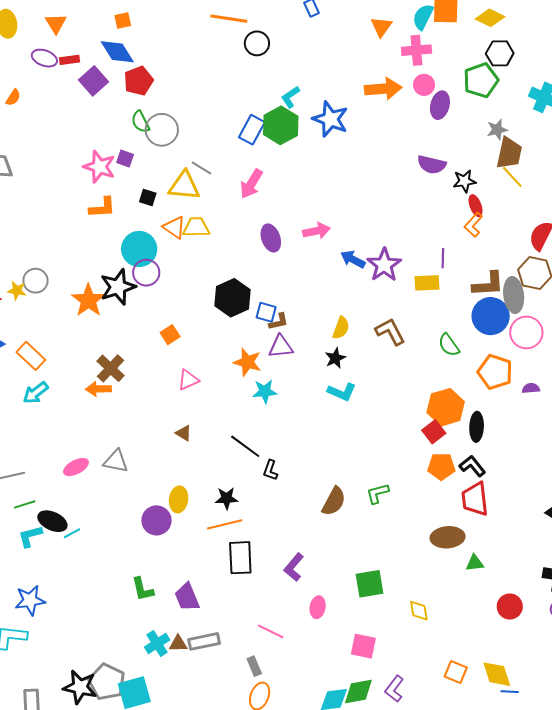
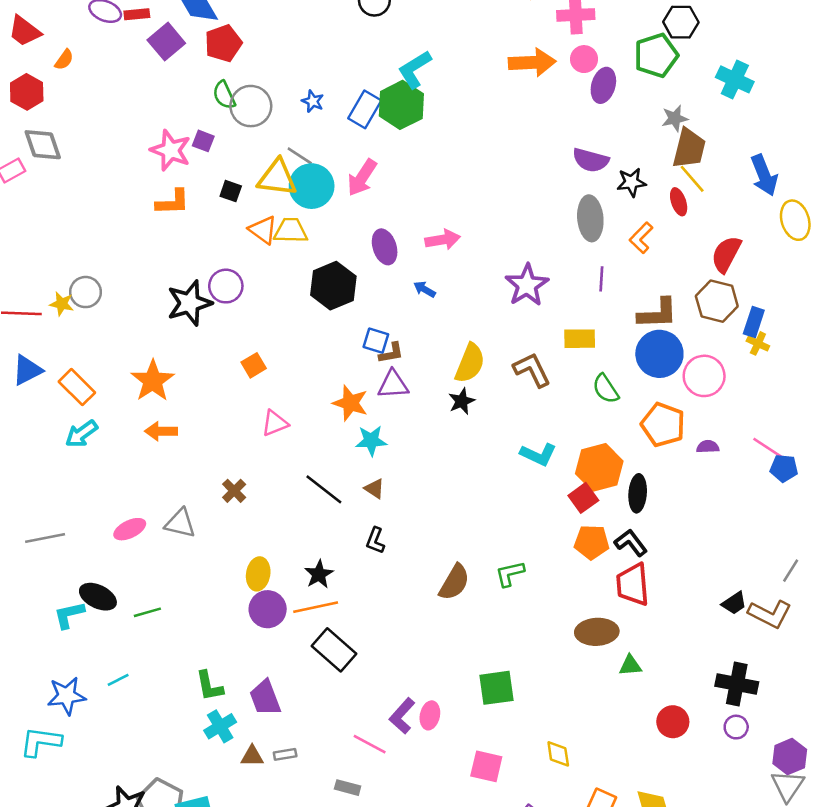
cyan L-shape: (290, 97) -> (415, 69), size x1.4
blue star: (330, 119) -> (313, 101), moved, size x0.5
red ellipse: (476, 206) -> (679, 202), moved
cyan circle: (139, 249) -> (312, 186), moved
blue arrow: (353, 259) -> (424, 289), moved, size x0.7
yellow rectangle: (427, 283) -> (580, 339), moved
gray ellipse: (514, 295) -> (590, 218), moved
black hexagon: (232, 298) -> (333, 286), moved
orange star: (88, 300) -> (153, 381), moved
yellow semicircle: (341, 328) -> (470, 363), size x1.4
brown cross: (111, 368) -> (234, 491), moved, size x0.7
cyan L-shape: (342, 392) -> (538, 454), moved
brown triangle: (184, 433) -> (374, 489), moved
black line: (245, 446) -> (324, 489), moved
black star: (227, 498) -> (319, 574), turned -30
green line: (25, 504) -> (147, 612), moved
purple circle: (156, 520) -> (268, 609), moved
cyan line: (72, 533) -> (118, 680), moved
black rectangle: (240, 558) -> (334, 650), turned -48
purple L-shape: (294, 567) -> (402, 716), moved
yellow diamond: (419, 611) -> (558, 754), moved
gray rectangle: (204, 641) -> (285, 754), size x0.6
cyan cross: (157, 644) -> (220, 726), moved
gray rectangle: (254, 666) -> (348, 788), turned -54

